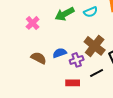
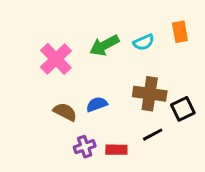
pink cross: (33, 23) -> (56, 59), size x1.5
brown cross: (95, 46) -> (150, 94), turned -30
purple cross: (77, 60) -> (85, 147), moved

